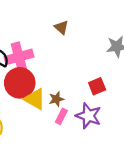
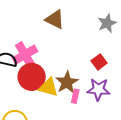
brown triangle: (61, 27) -> (55, 19), size x1.5
brown star: (56, 99) -> (67, 82), size x1.6

